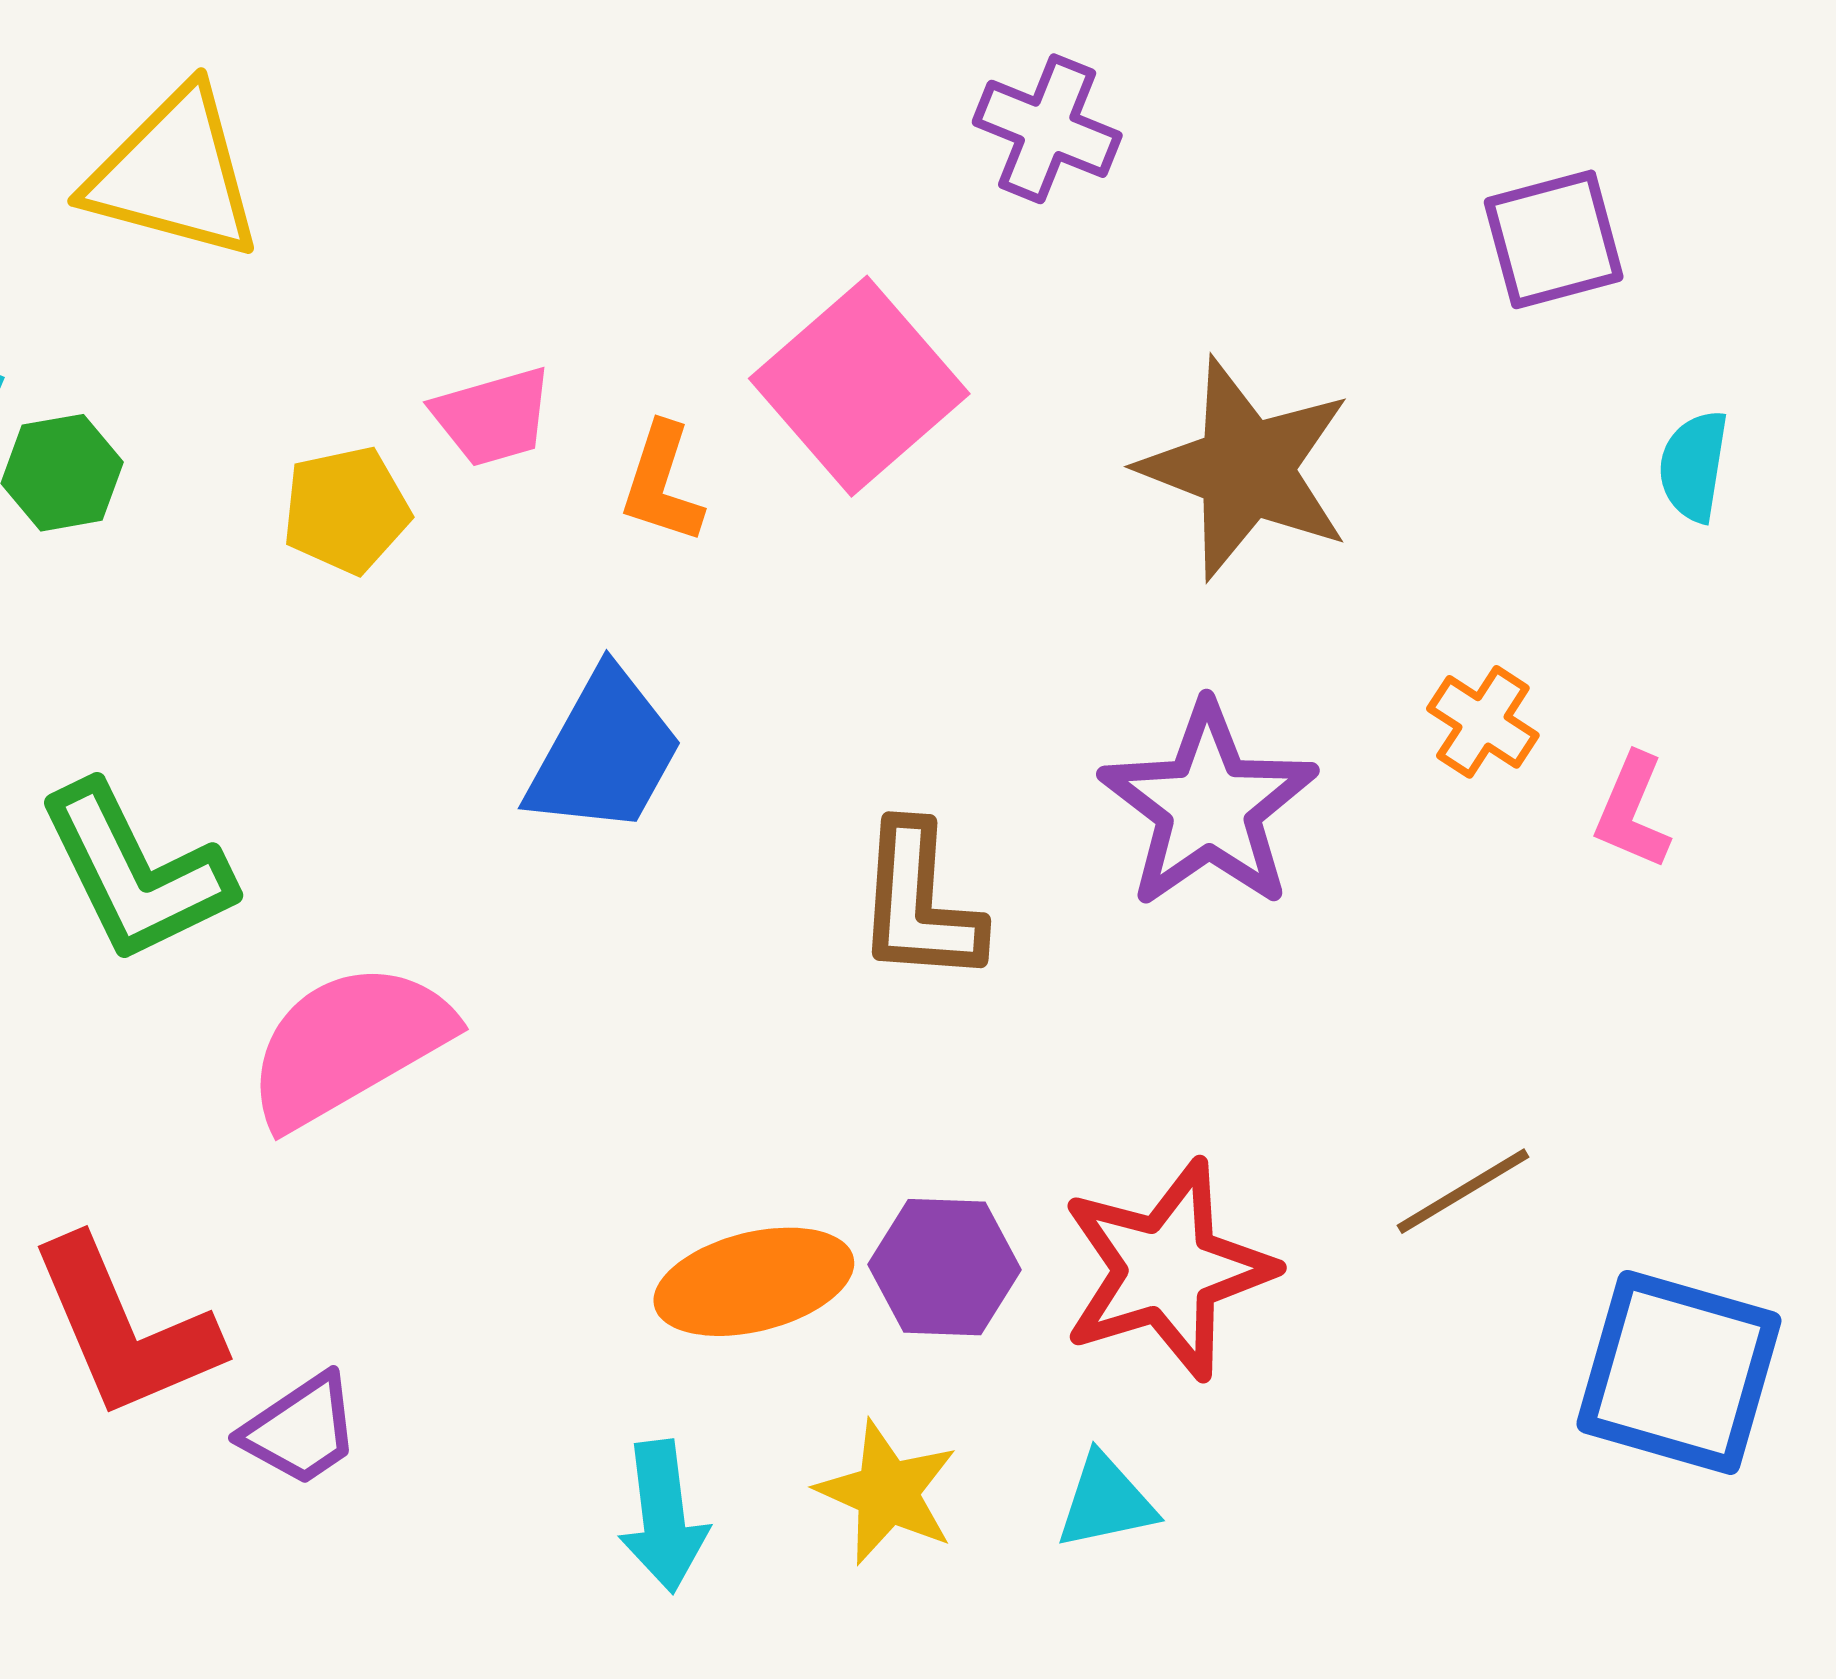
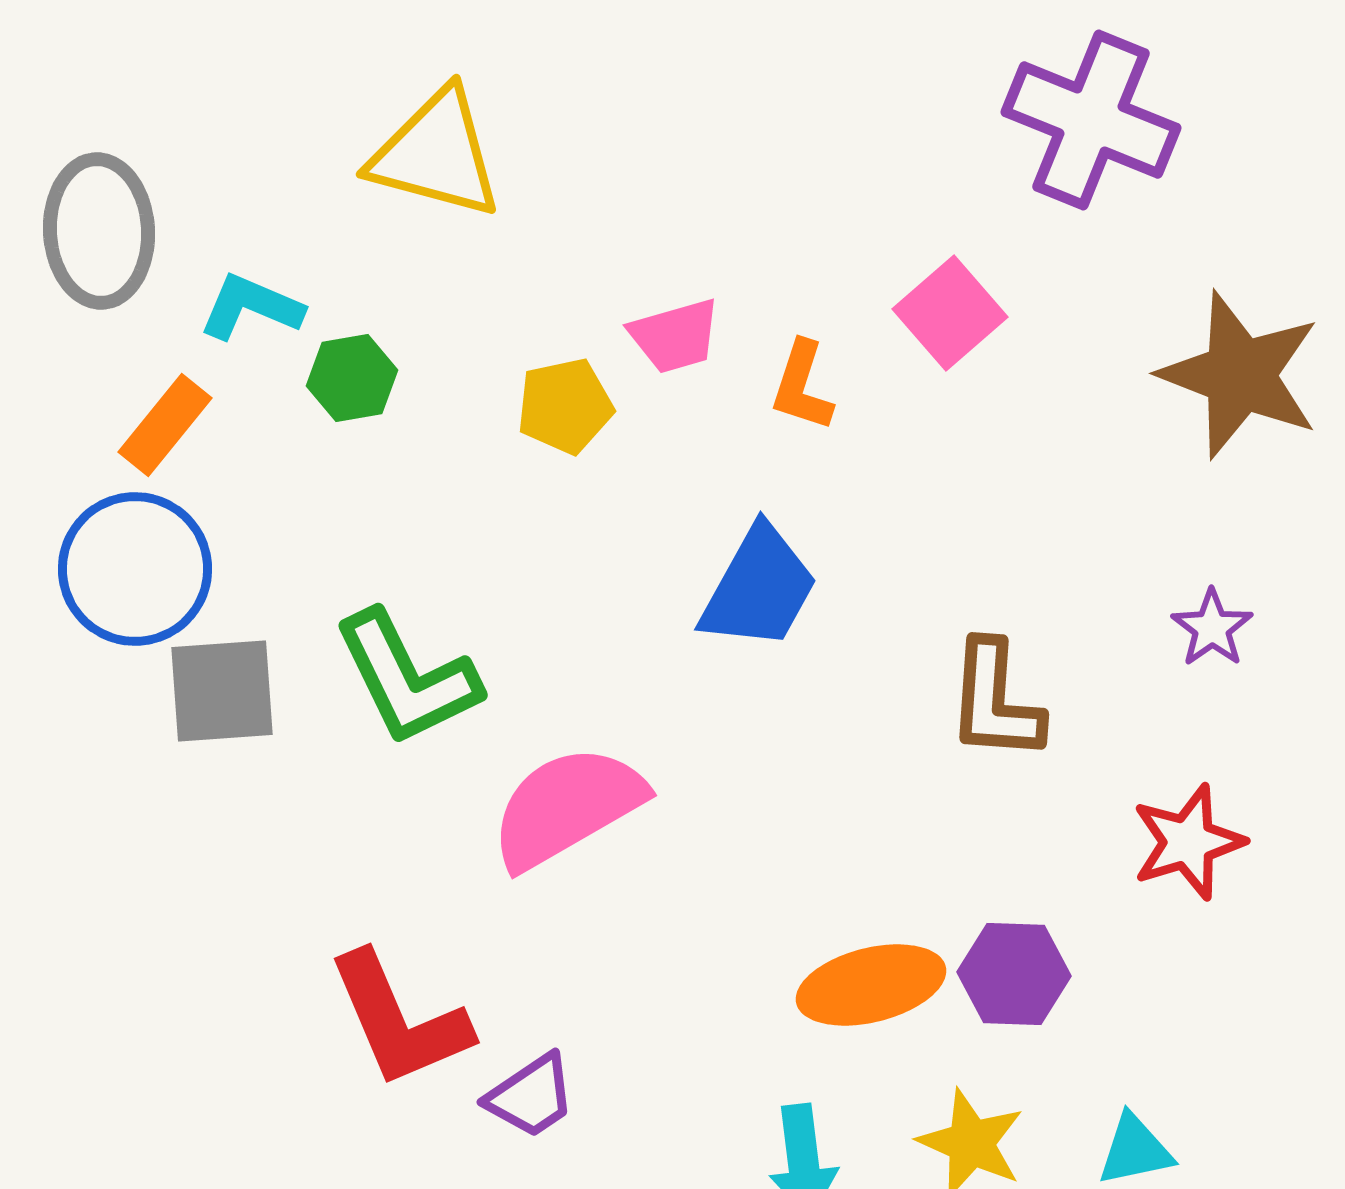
purple cross: (1047, 129) -> (1091, 120), size x1.6
pink square: (859, 386) -> (950, 313), size x0.7
purple star: (1208, 806) -> (1212, 628), size x0.5
red star: (1167, 1270) -> (1188, 842), moved, size x0.7

